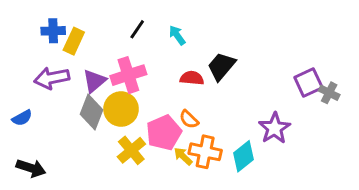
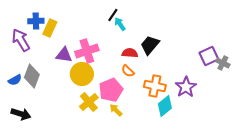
black line: (137, 29) -> (113, 15), moved
purple arrow: (52, 78) -> (21, 40), moved, turned 70
purple triangle: (94, 81) -> (64, 55), turned 48
gray diamond: (91, 112) -> (32, 76), moved
orange semicircle: (189, 119) -> (128, 71), moved
orange cross: (205, 152) -> (155, 86), moved
yellow arrow: (183, 156) -> (116, 110), moved

